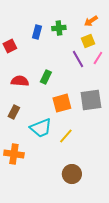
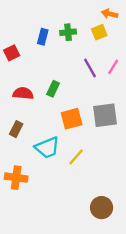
orange arrow: (91, 21) -> (110, 14), moved, turned 48
yellow square: (88, 41) -> (99, 32), moved
brown circle: (72, 174) -> (102, 208), moved

